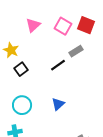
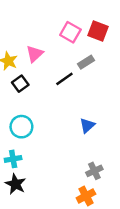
pink triangle: (33, 25) -> (35, 54), moved
blue triangle: (58, 104) -> (87, 125), moved

